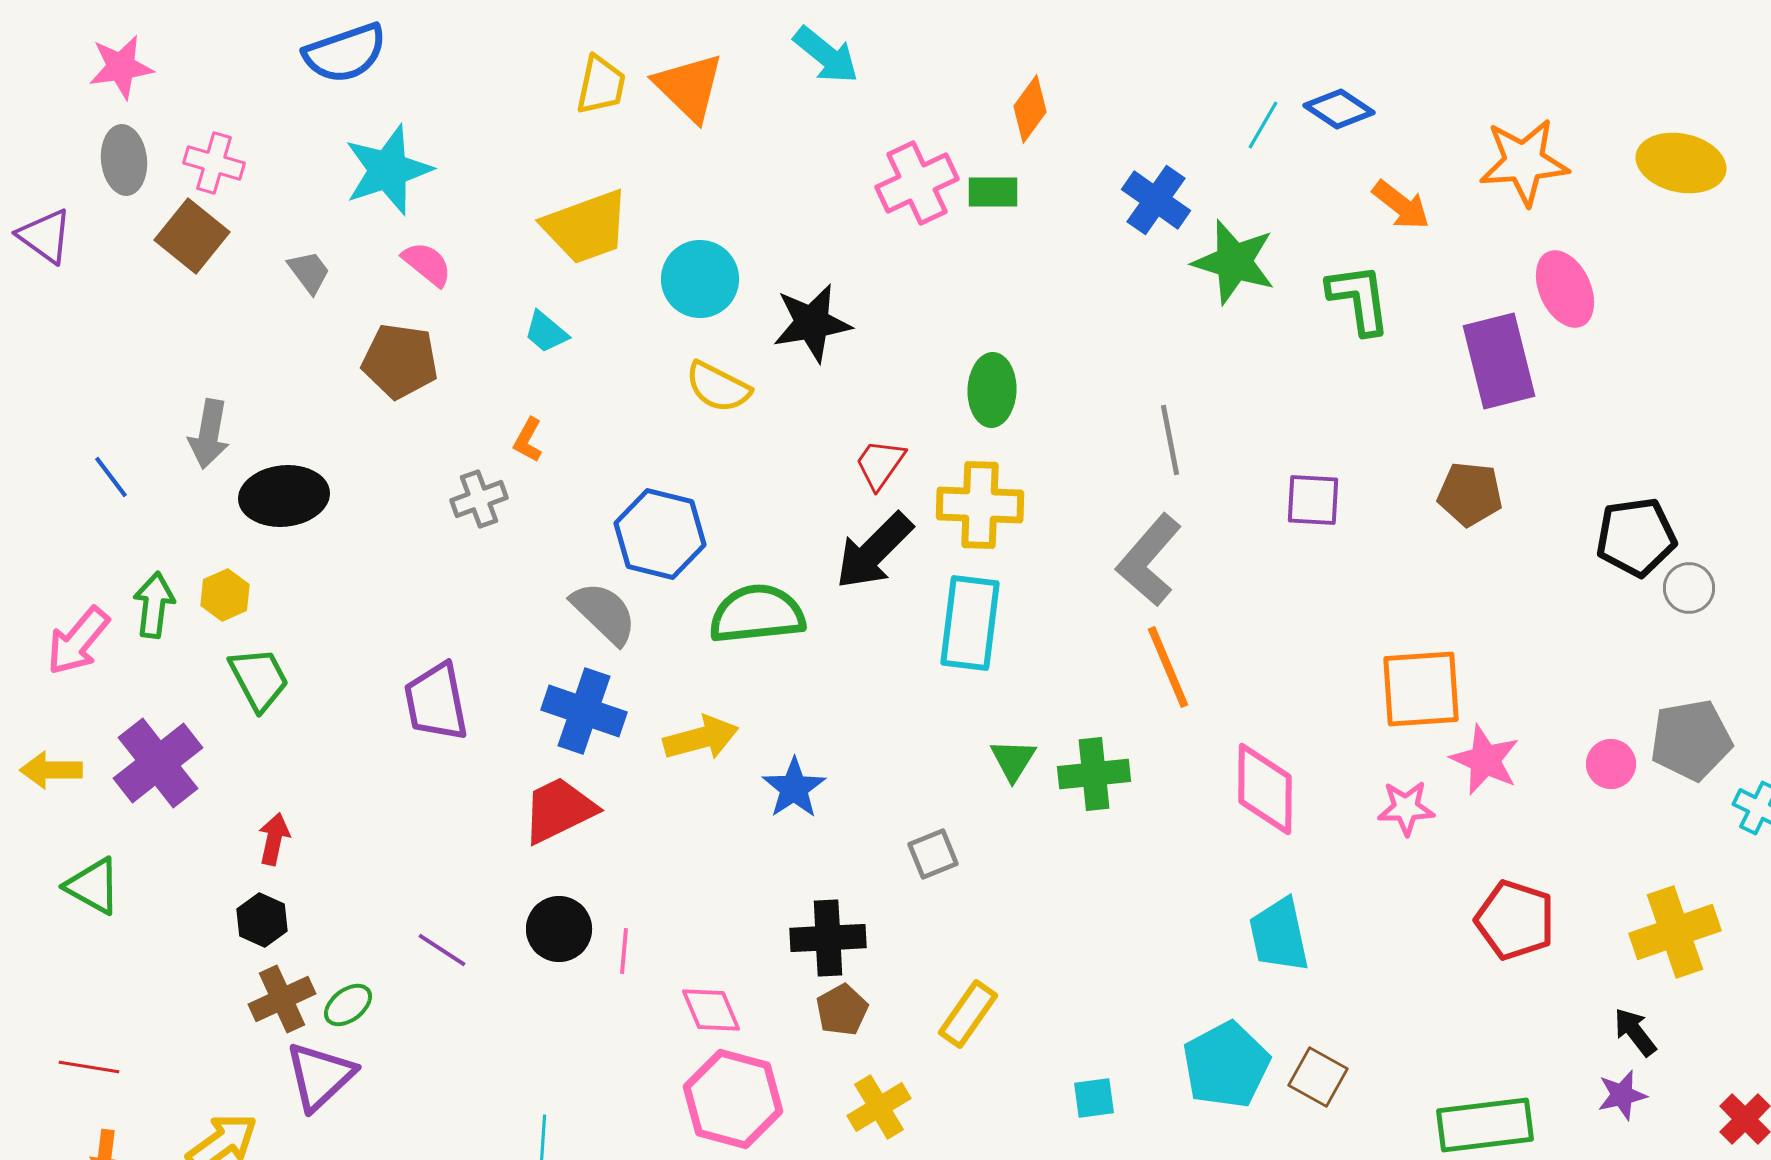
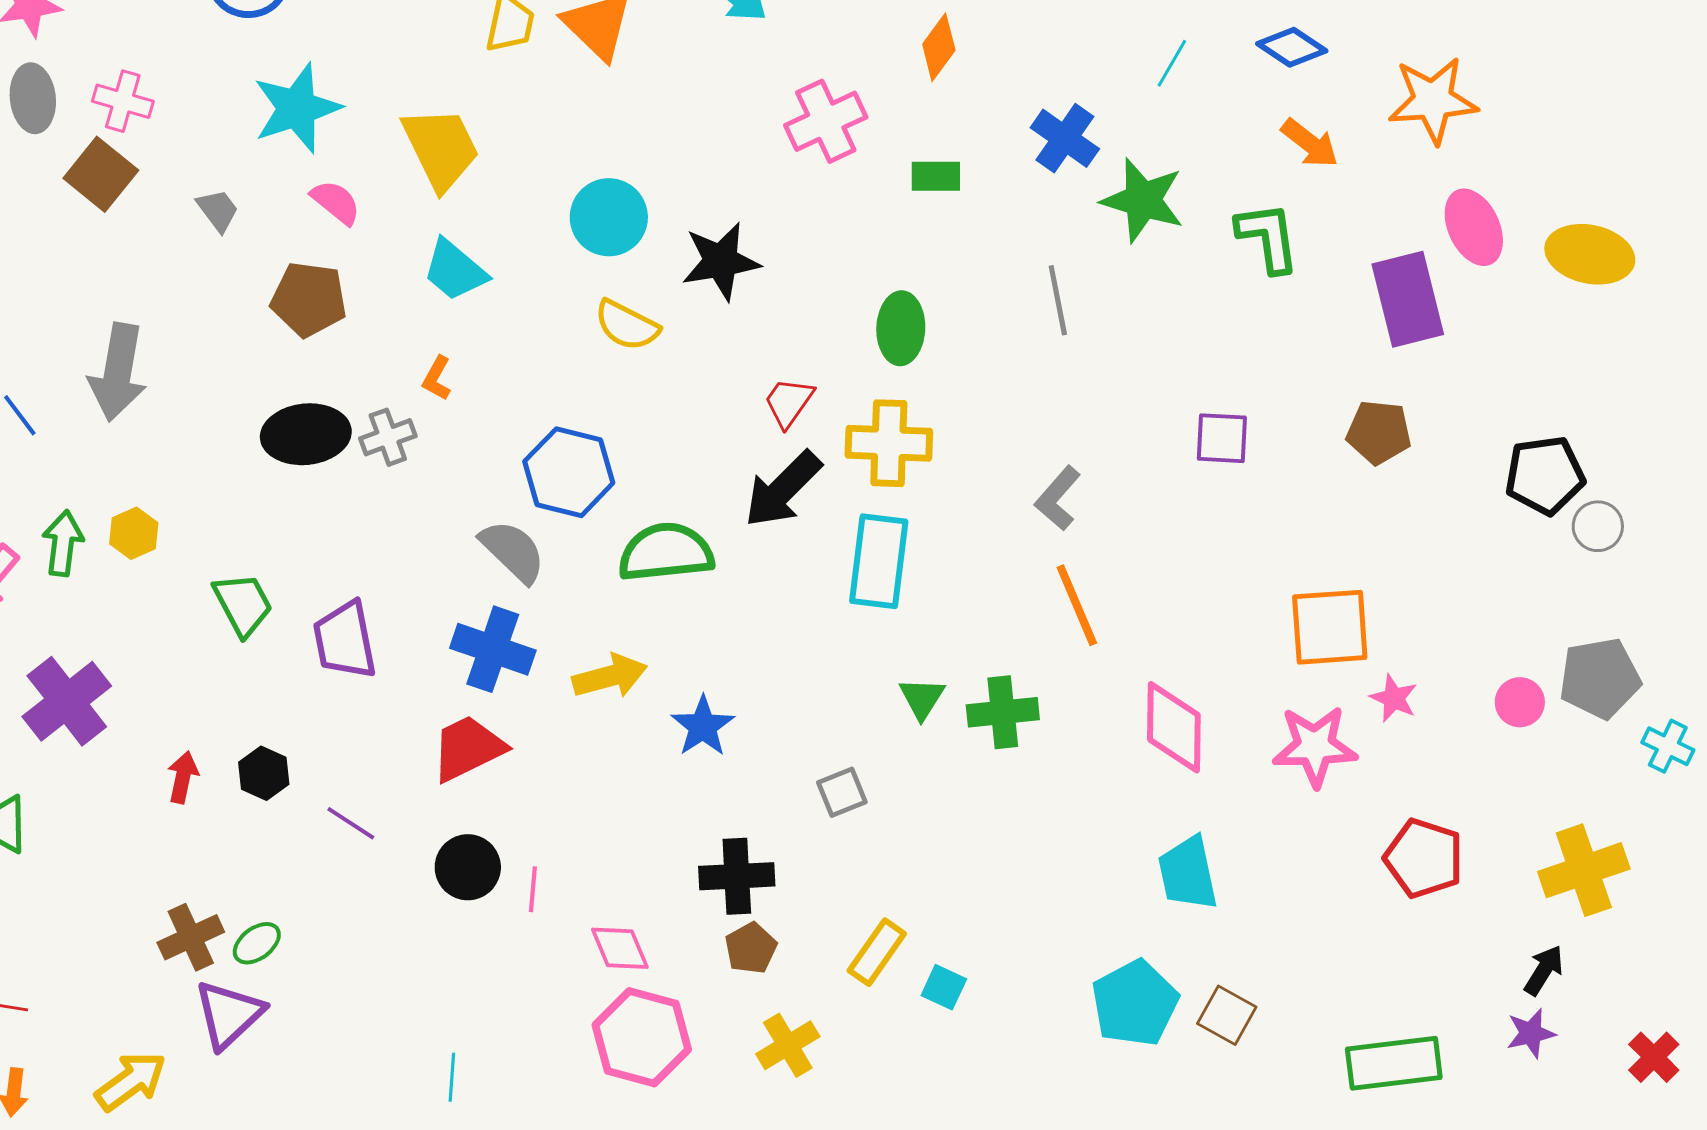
blue diamond: (1339, 109) -> (1292, 47), moved
yellow ellipse: (1681, 163) -> (1590, 254), moved
green rectangle: (993, 192) -> (936, 176), moved
yellow trapezoid: (586, 227) -> (441, 148), moved, turned -96
cyan trapezoid: (546, 332) -> (455, 270), size x1.5
gray arrow: (209, 434) -> (118, 372), size x1.4
gray line: (1170, 440) -> (1058, 300), moved
black ellipse: (284, 496) -> (306, 434), moved
gray L-shape: (1149, 560) -> (1058, 498), size x0.7
green trapezoid: (259, 679) -> (243, 604), moved
pink star: (1485, 760) -> (1394, 698), size x0.7
pink star: (1406, 808) -> (1315, 746), size x1.5
black hexagon: (262, 920) -> (264, 773), moved
purple line: (442, 950) -> (351, 823), moved
black arrow: (1635, 1032) -> (1544, 970), turned 70
cyan square: (1094, 1098) -> (944, 987), moved, turned 33

